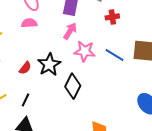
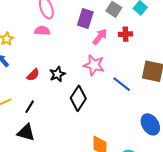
pink arrow: (70, 31) -> (100, 37), moved
blue line: (114, 55) -> (122, 84), moved
black star: (49, 65) -> (57, 74), size x0.7

